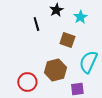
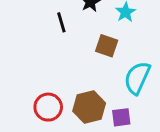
brown hexagon: (55, 70) -> (89, 107), moved

